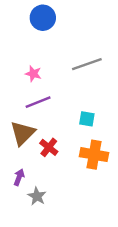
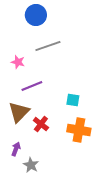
gray line: (87, 64) -> (48, 46), moved
pink star: (33, 74) -> (18, 62), moved

